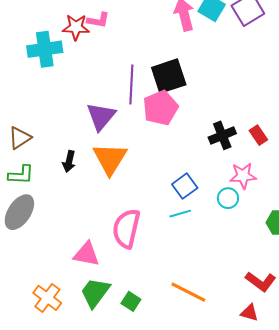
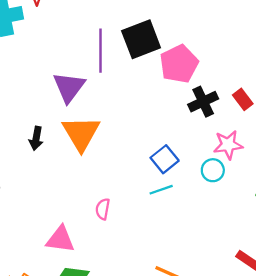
pink pentagon: (161, 108) -> (179, 64), moved
pink semicircle: (126, 228) -> (103, 209), size x0.5

